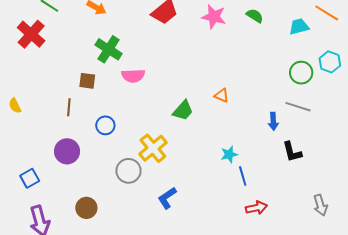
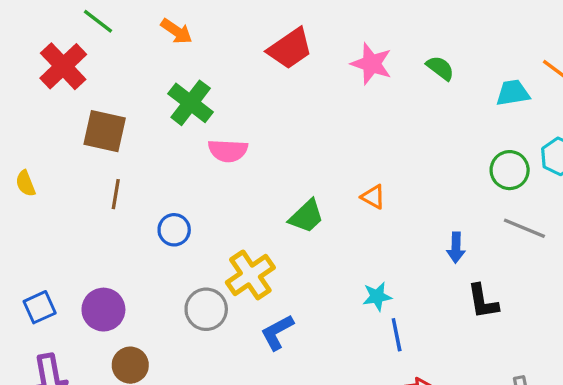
brown square: (87, 81) -> (105, 131), moved, size x1.5
gray line: (298, 107) -> (524, 228), moved
purple circle: (67, 151) -> (103, 310), moved
blue L-shape: (167, 198) -> (277, 332), moved

